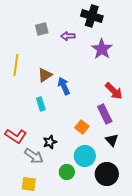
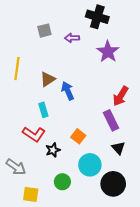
red arrow: (114, 91) -> (121, 96), turned 78
orange square: (82, 127) -> (78, 136), moved
red L-shape: (16, 136) -> (34, 134), moved
gray arrow: (34, 156) -> (16, 167), moved
green circle: (67, 172) -> (62, 182), moved

